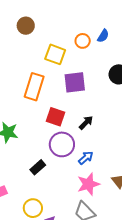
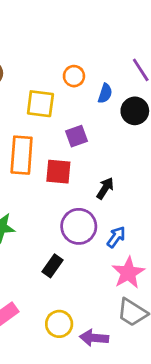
blue semicircle: (103, 36) -> (105, 93), moved
purple square: (75, 82) -> (76, 136), size x0.7
red square: (55, 117) -> (58, 172), moved

